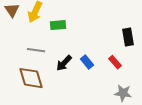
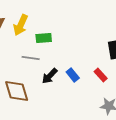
gray line: (36, 50) -> (31, 58), moved

